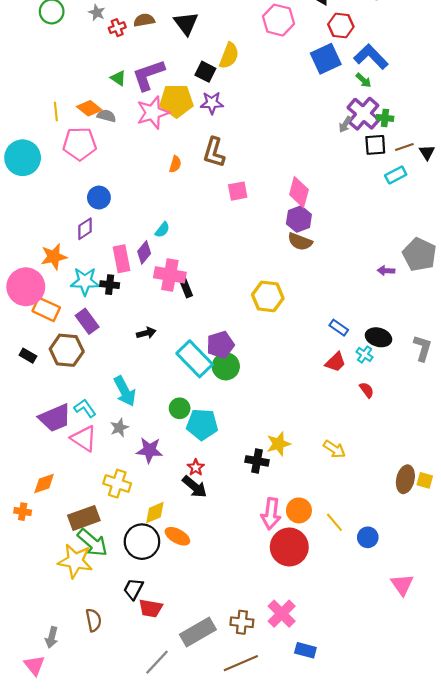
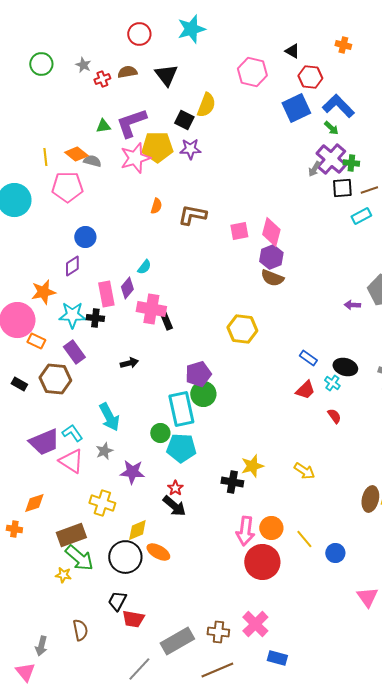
green triangle: (118, 78) -> (103, 126), turned -42
brown L-shape: (214, 152) -> (192, 215), moved, turned 84
pink square: (238, 191) -> (239, 231), moved
orange rectangle: (46, 309) -> (36, 341), size x0.7
cyan rectangle: (195, 359) -> (181, 409), moved, turned 32
yellow star: (75, 561) -> (63, 575), size x0.5

